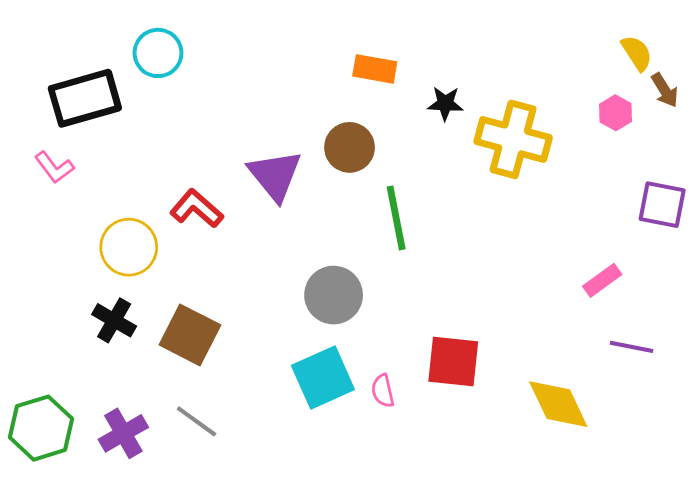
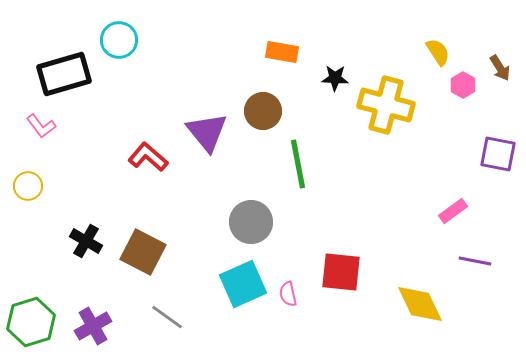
yellow semicircle: (637, 53) -> (438, 52), moved
yellow circle: (129, 247) -> (28, 186), moved, size x0.7
gray line: (197, 421) -> (167, 317), moved

